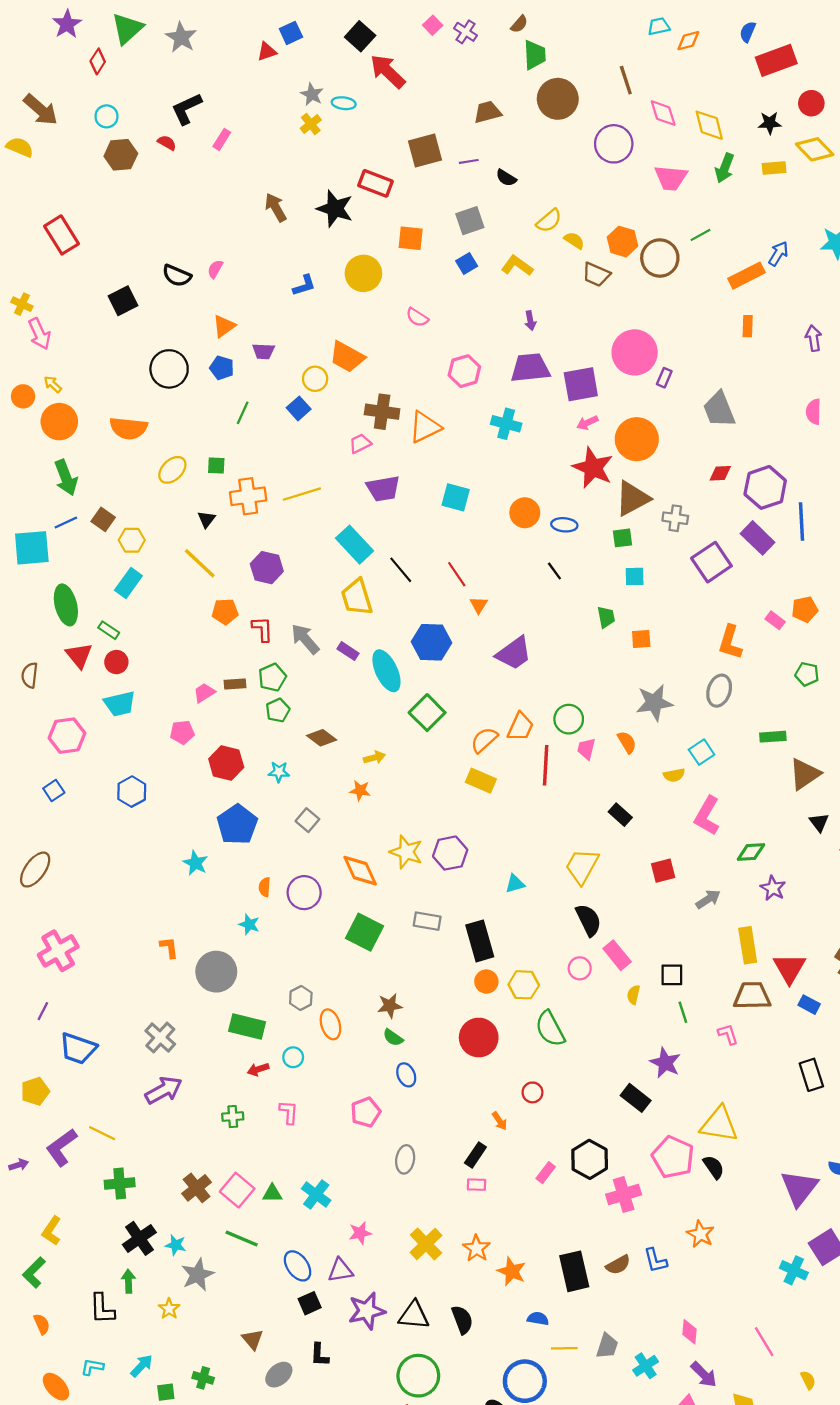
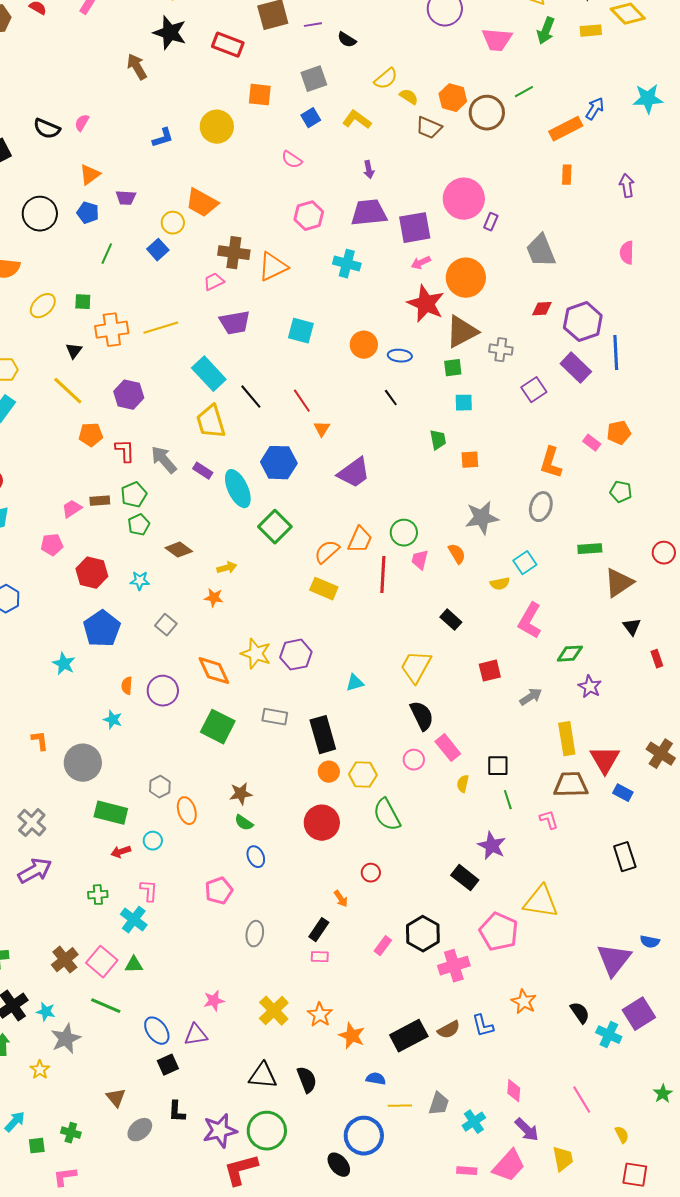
black star: (335, 209) -> (170, 33), moved
pink semicircle: (417, 317) -> (292, 160), moved
purple square: (711, 562) -> (534, 390), size x0.7
black semicircle: (714, 1167) -> (580, 1013), moved
cyan cross: (316, 1195) -> (134, 920), moved
black rectangle: (574, 1271) -> (409, 1036), turned 75
purple star: (367, 1311) -> (220, 1131), moved

